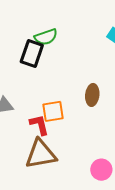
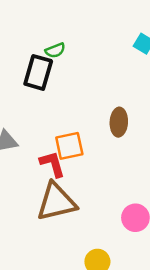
green semicircle: (46, 37) -> (55, 50), size x0.7

